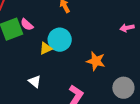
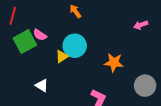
white triangle: (35, 82) -> (42, 85), moved

